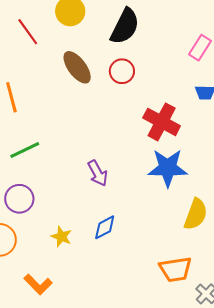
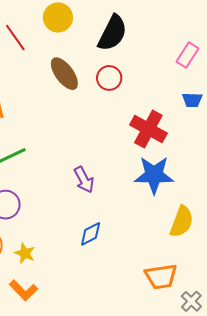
yellow star: (61, 237) -> (25, 253), moved

